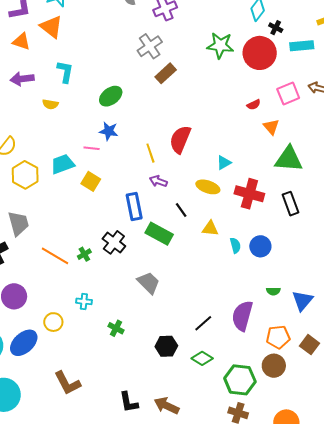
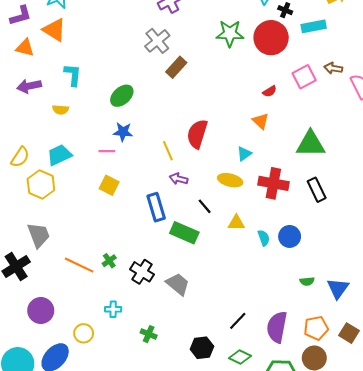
orange triangle: (271, 127) -> (261, 121), moved
cyan trapezoid: (63, 164) -> (59, 155), moved
black cross: (114, 242) -> (142, 272), moved
purple semicircle: (242, 316) -> (277, 327), moved

